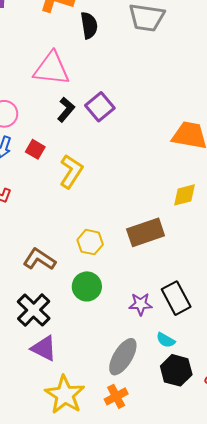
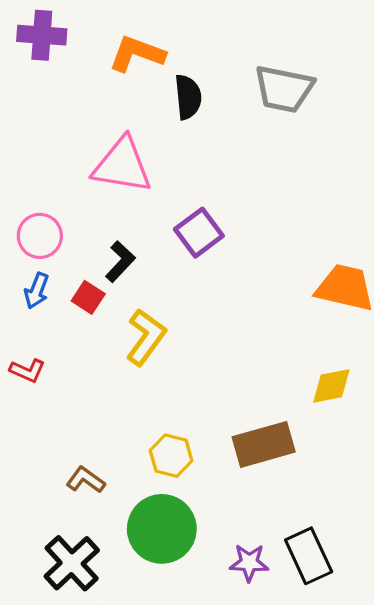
black L-shape: (66, 110) -> (120, 262), moved
brown L-shape: (39, 259) -> (86, 480), size x0.7
green circle: (87, 286) -> (162, 529), size x1.4

